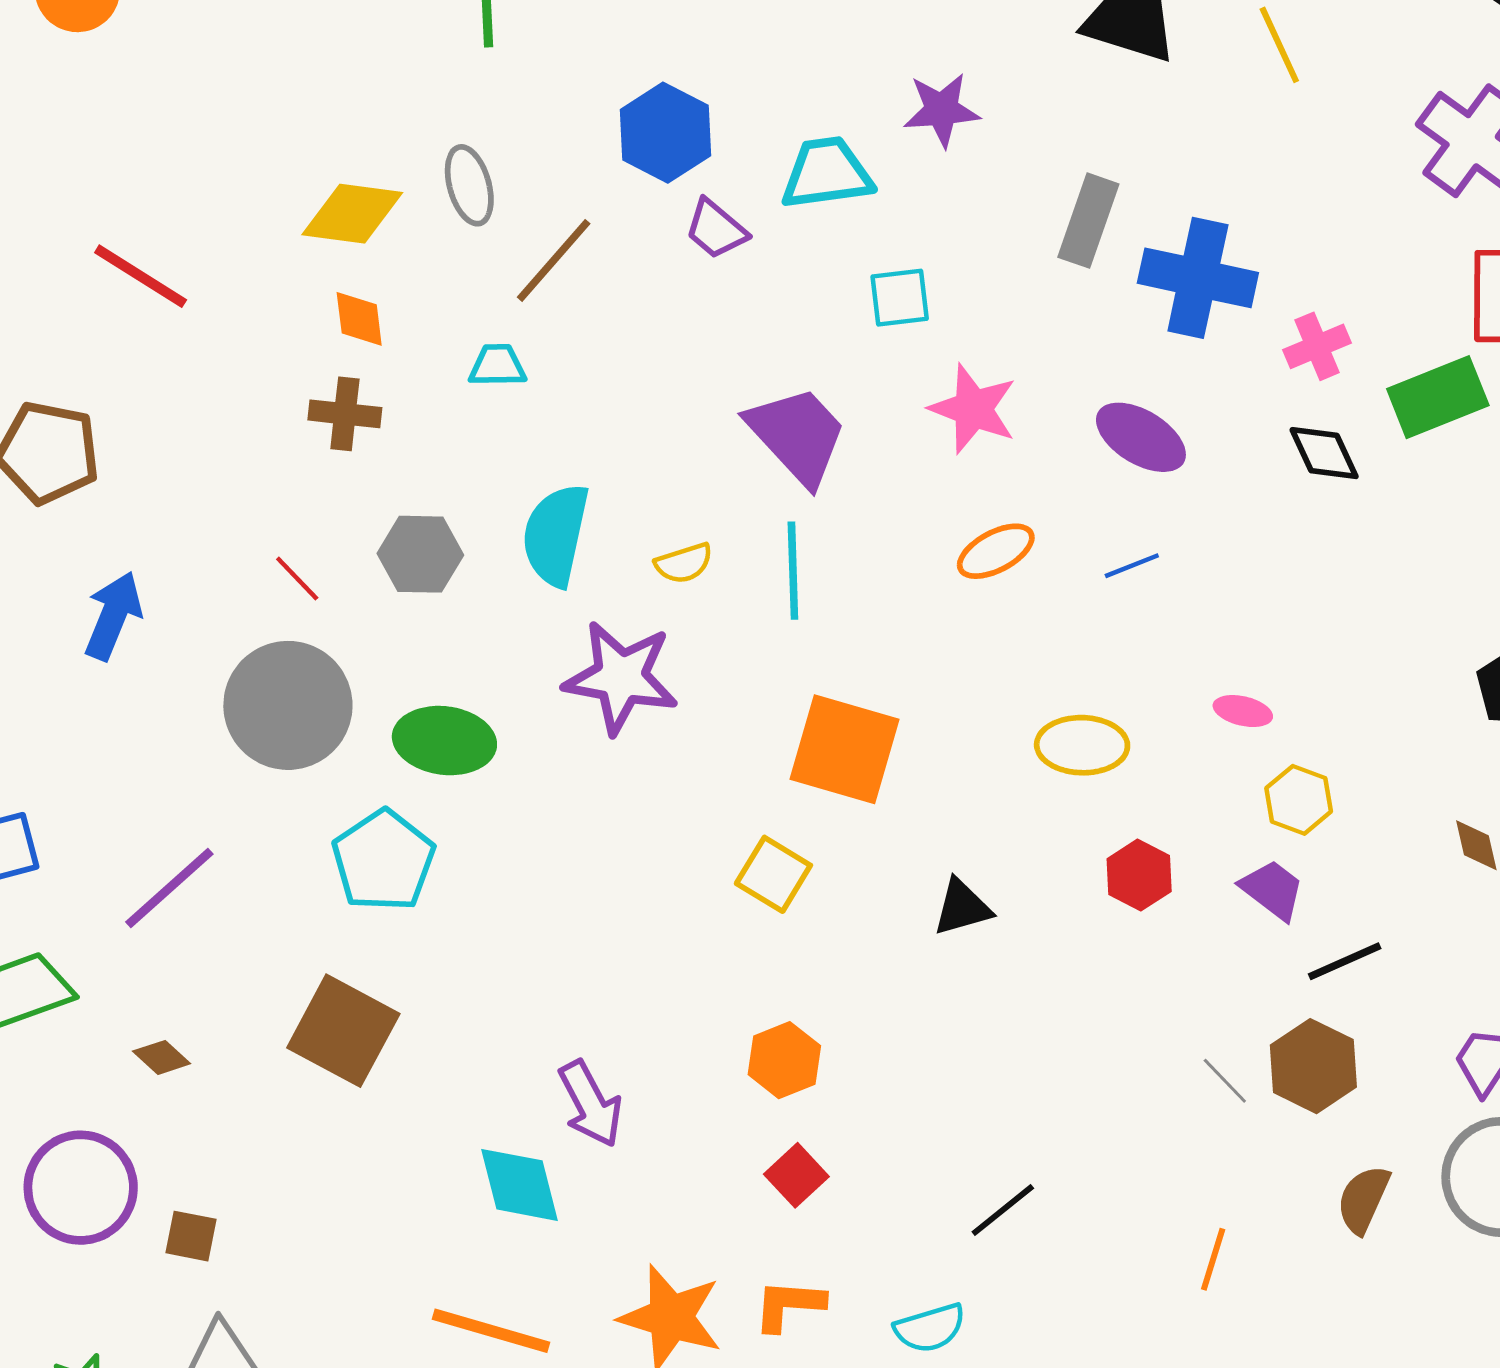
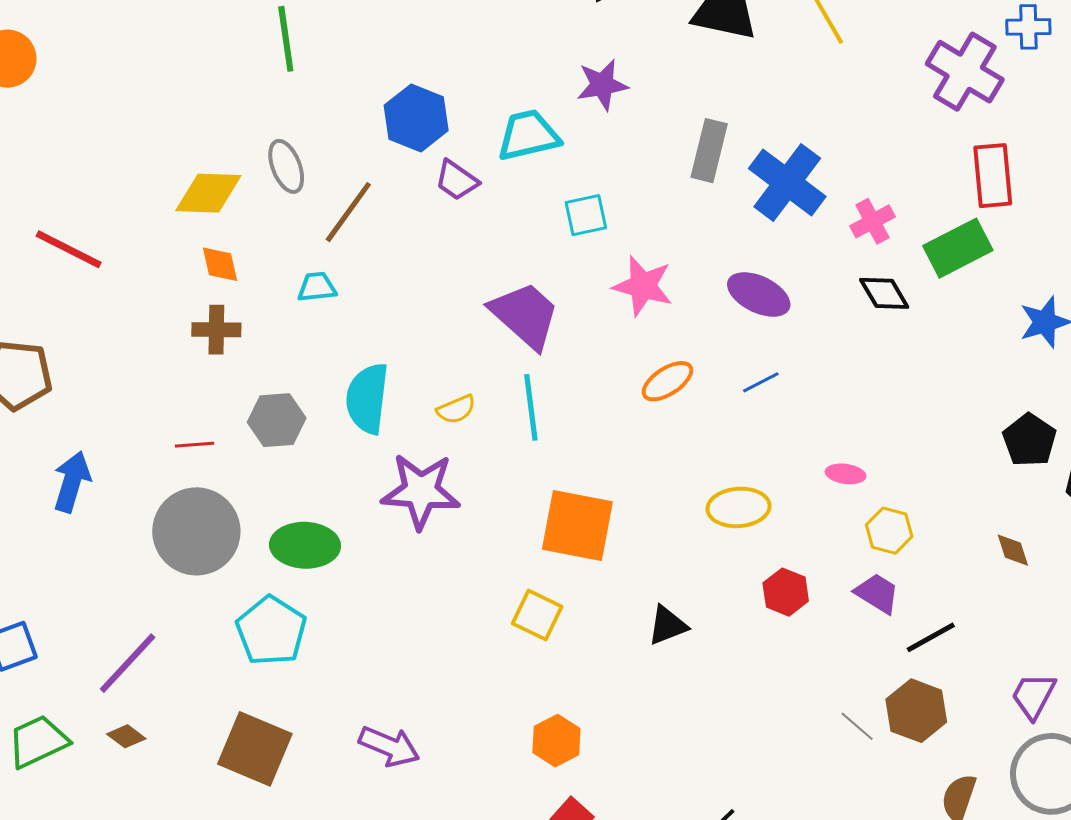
blue cross: (1198, 278) -> (787, 182), turned 30
red line: (297, 579) -> (194, 445), turned -45
brown diamond: (162, 1057) -> (126, 736), moved
purple arrow: (590, 1104) -> (389, 746), moved, turned -34

